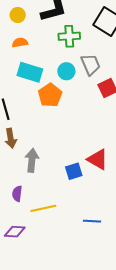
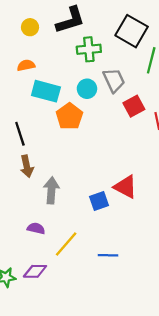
orange semicircle: (20, 43) -> (26, 65), moved
purple semicircle: (17, 194) -> (36, 228), turned 98
yellow line: (43, 208) -> (66, 244), turned -35
blue line: (92, 221) -> (108, 255), moved

